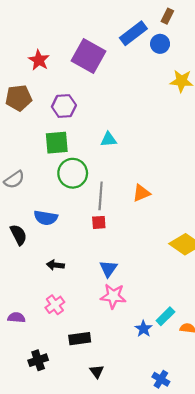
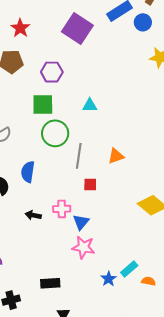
red star: (39, 60) -> (20, 28), moved
blue semicircle: (46, 218) -> (28, 172), turned 85
red square: (99, 222) -> (90, 185), moved
pink cross: (55, 305) -> (62, 209), moved, turned 30

